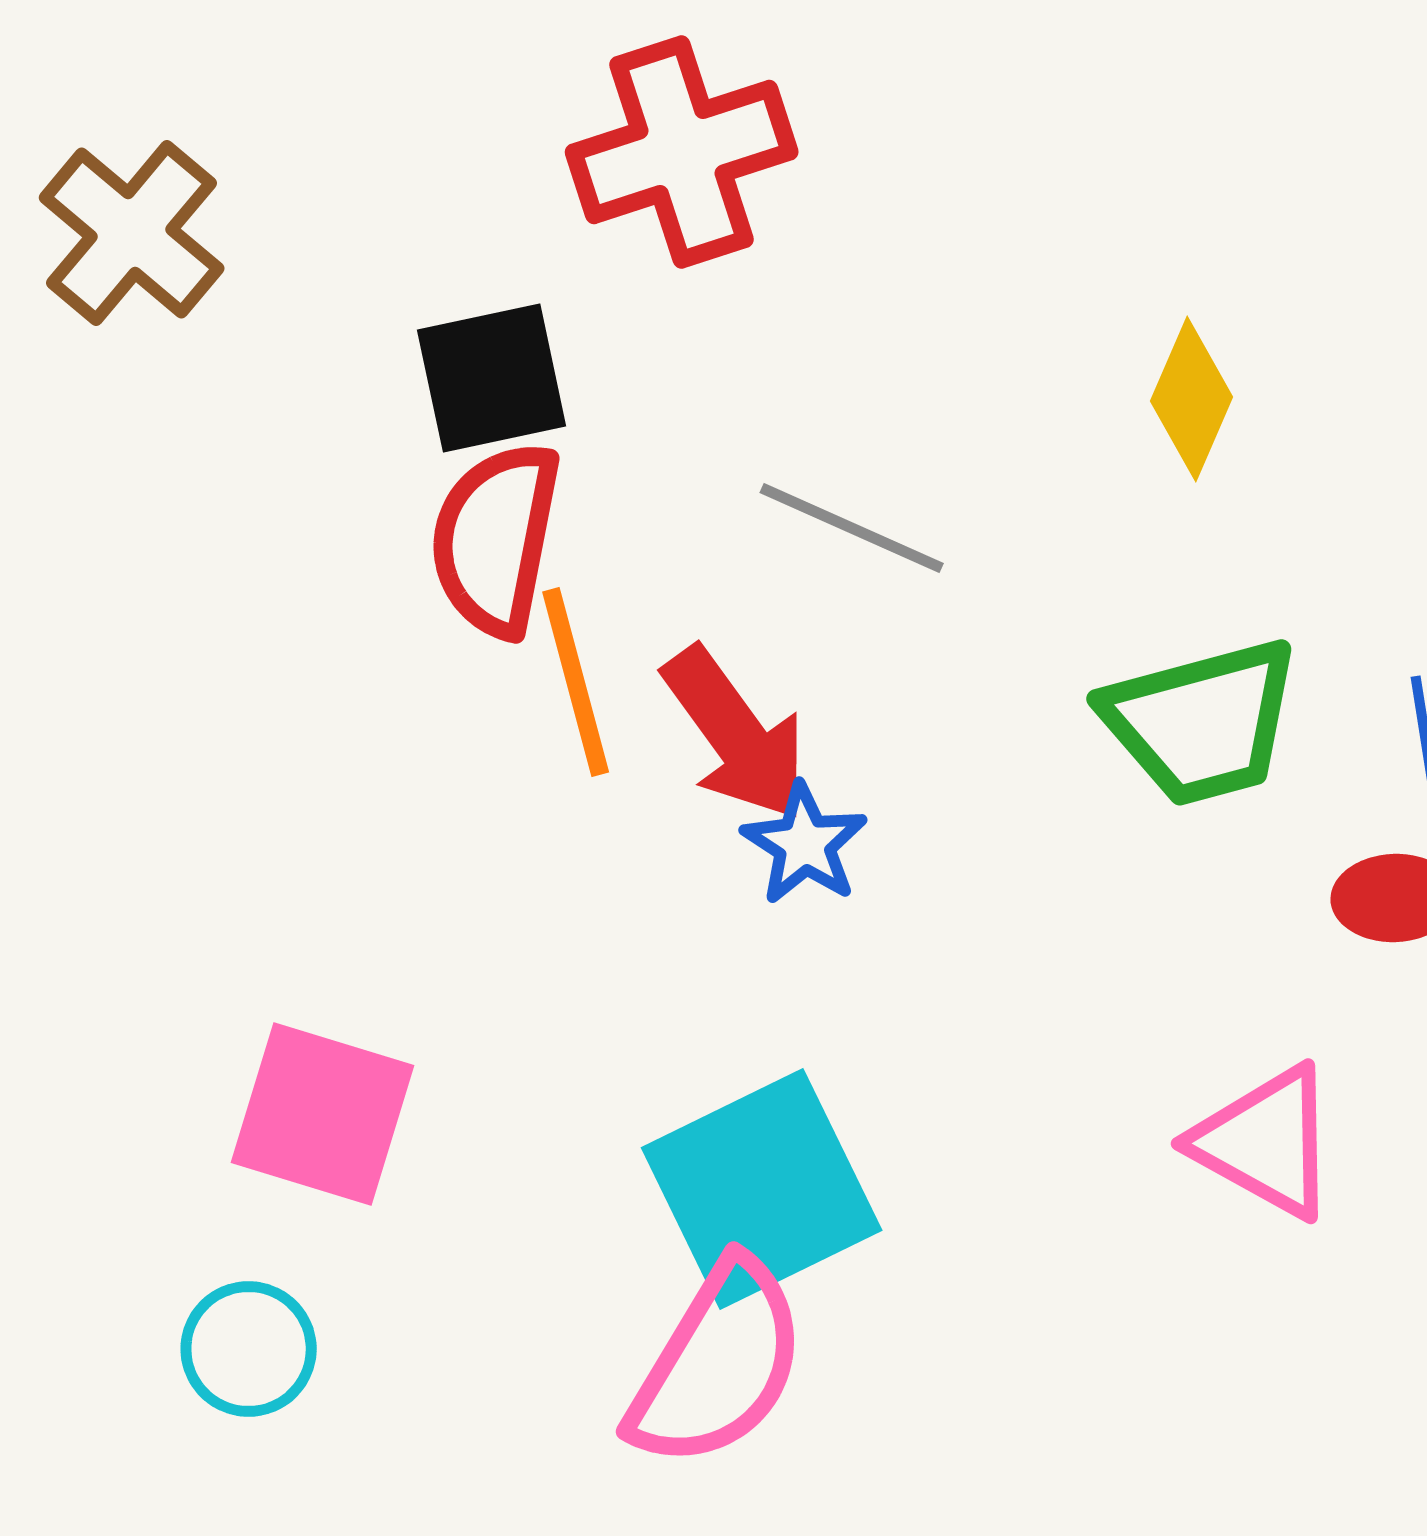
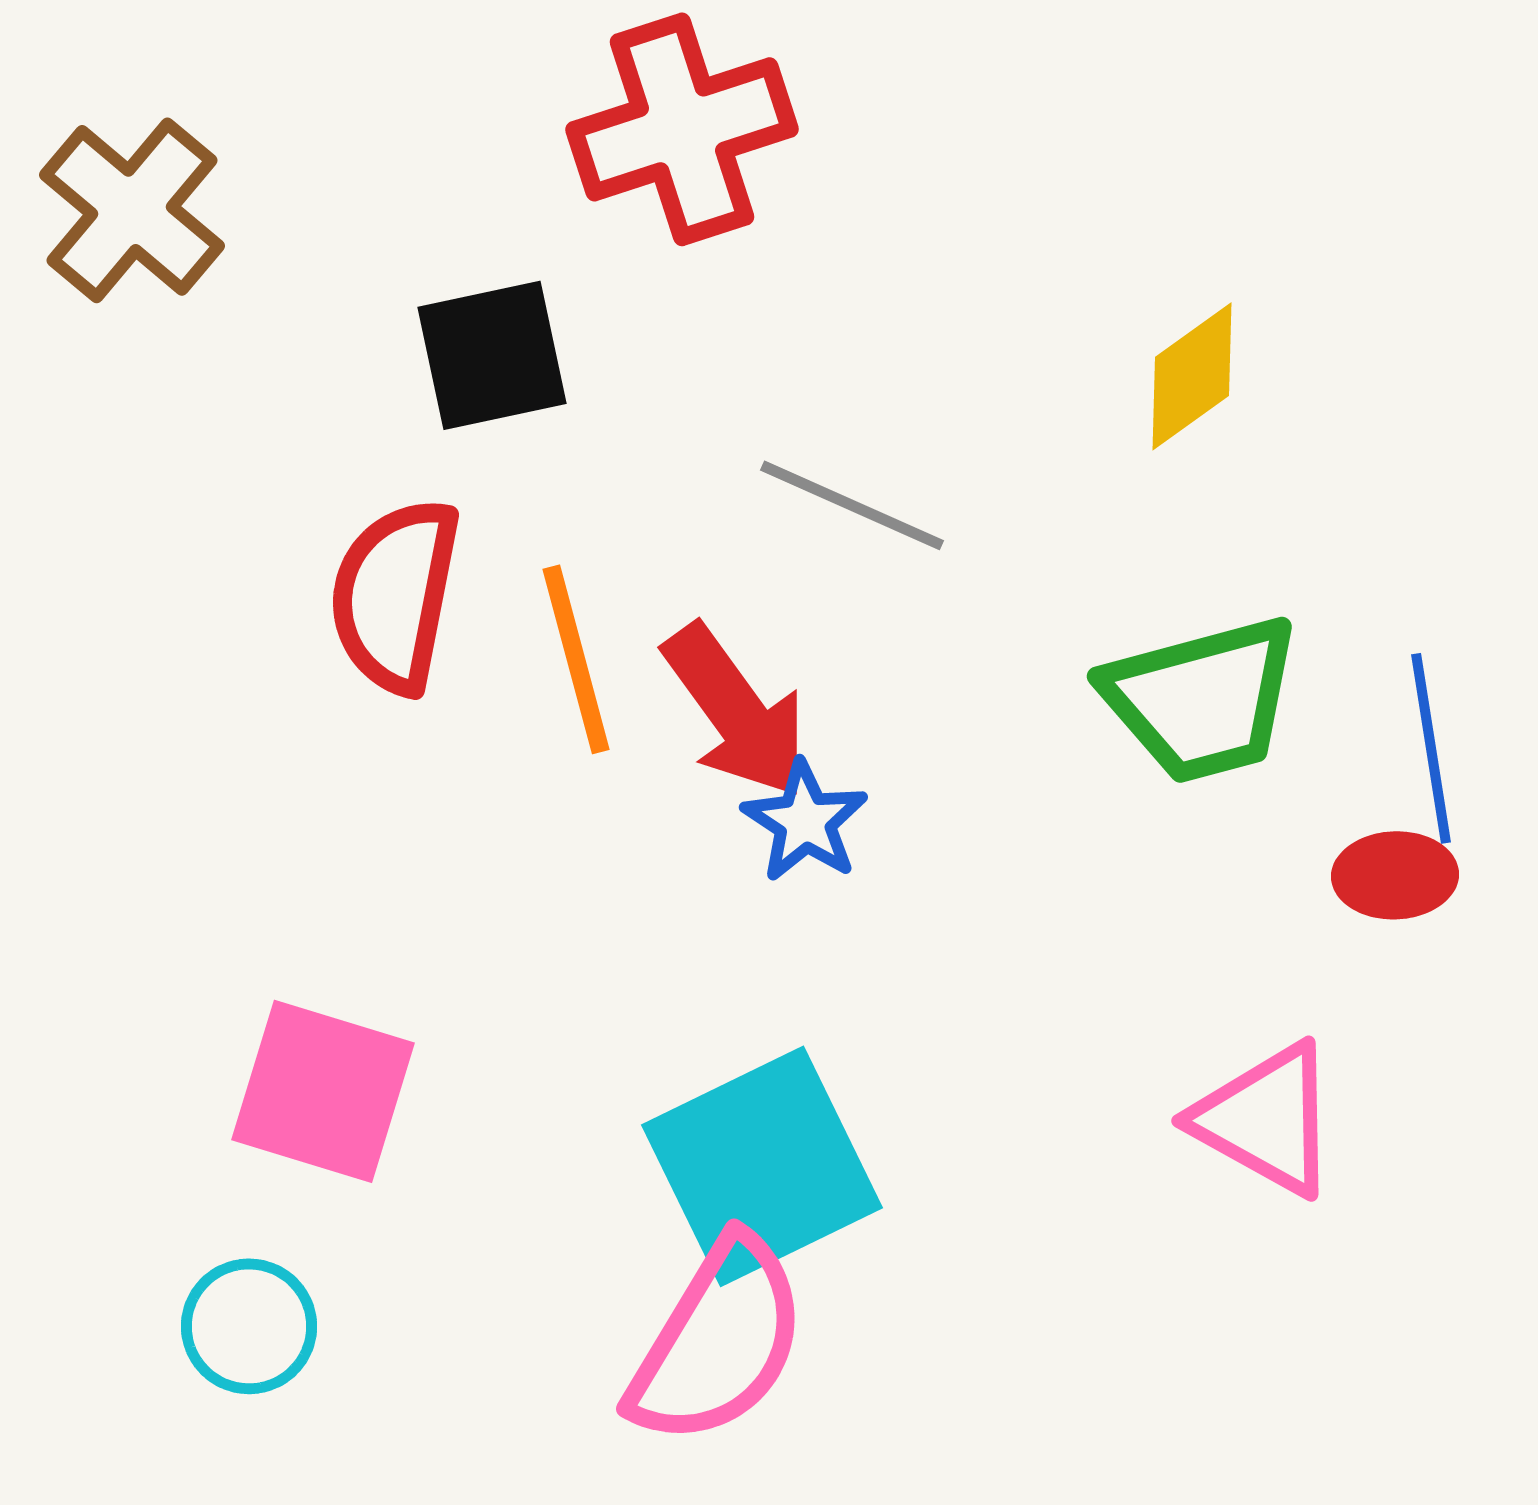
yellow diamond: (1192, 399) -> (1192, 376), turned 31
red semicircle: (496, 539) -> (395, 595), moved

